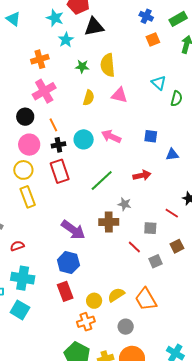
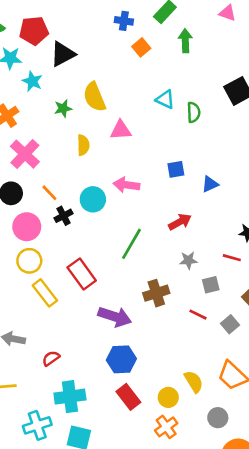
red rectangle: (60, 171) -> (82, 274), moved
gray star: (125, 204) -> (188, 260), moved
yellow semicircle: (116, 295) -> (194, 382), turned 108

